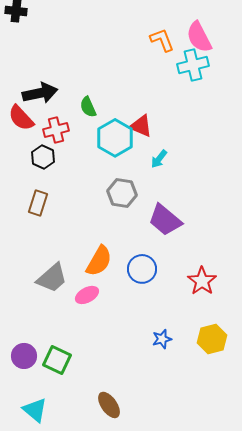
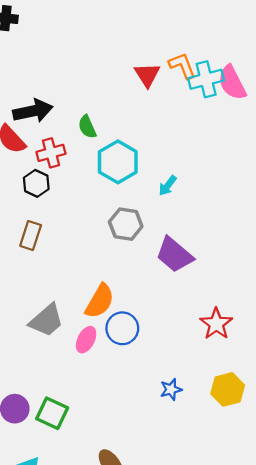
pink semicircle: (199, 37) -> (232, 83), moved
orange L-shape: (162, 40) -> (182, 66), moved
red triangle: (141, 126) -> (147, 75), moved, turned 35
blue circle: (142, 269) -> (122, 328), moved
pink ellipse: (87, 295) -> (86, 340), turned -35

